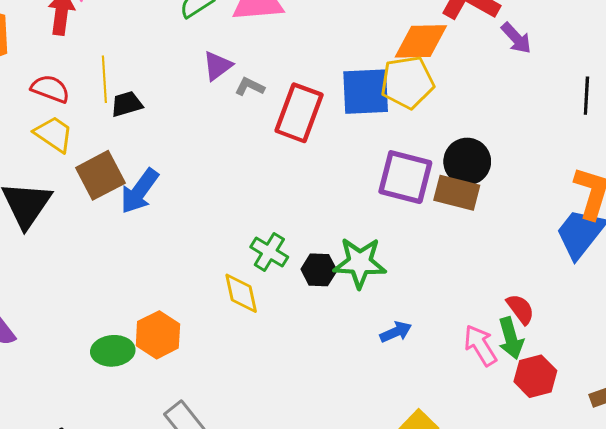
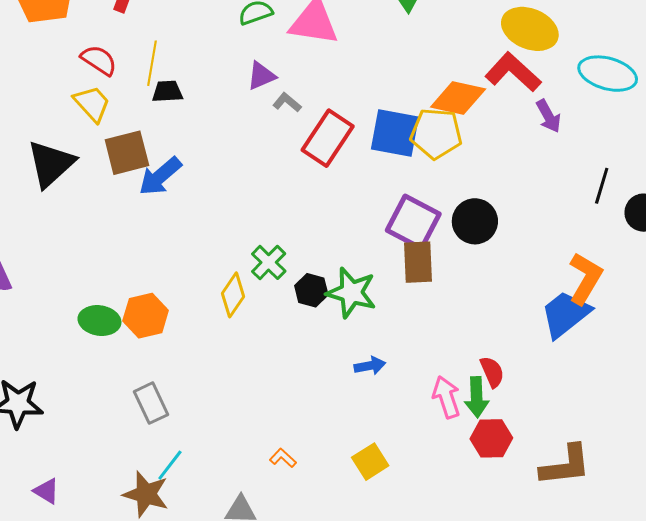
brown rectangle: (457, 193) -> (418, 262), moved, turned 60
yellow diamond: (241, 293) -> (233, 295), turned 33

